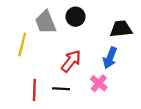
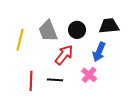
black circle: (75, 17) -> (77, 30), moved
gray trapezoid: (46, 22) -> (48, 31), moved

